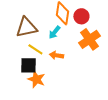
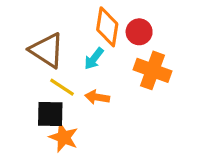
brown triangle: (26, 27) -> (47, 50), turned 45
orange cross: (89, 39) -> (152, 70), turned -35

